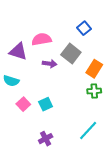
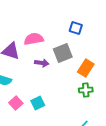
blue square: (84, 28) -> (76, 28), turned -32
gray square: (71, 53) -> (63, 53), turned 30

